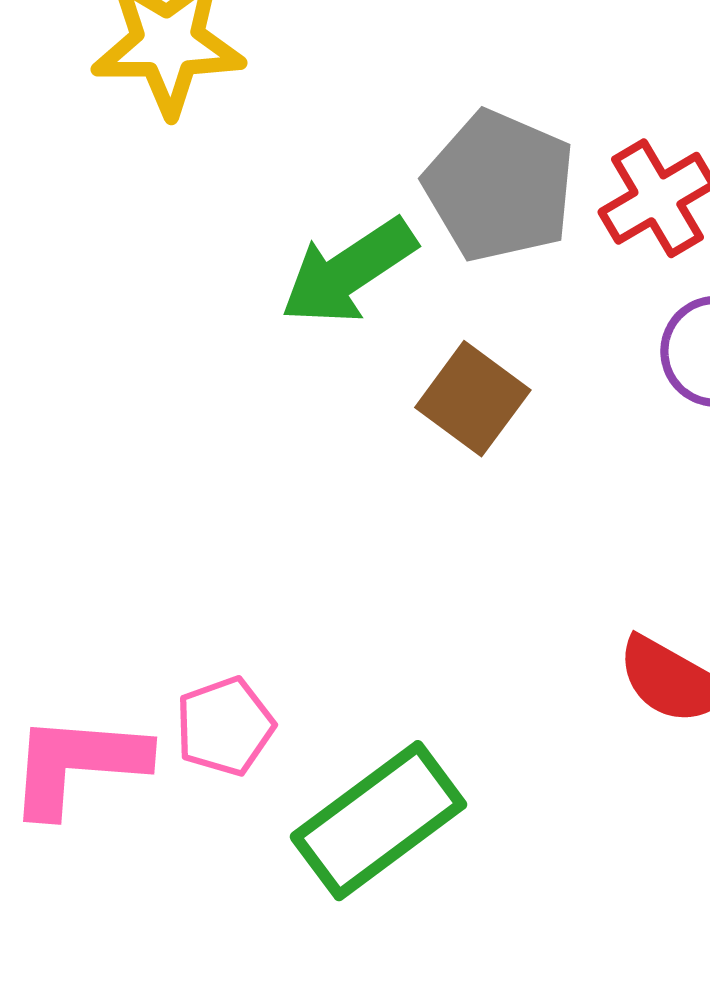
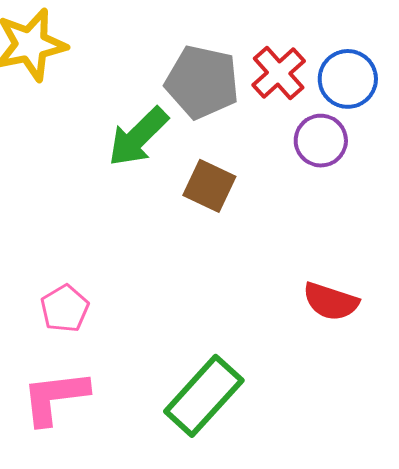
pink pentagon: (225, 726) -> (65, 309), moved

